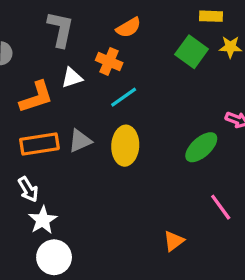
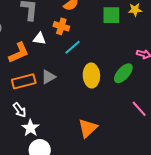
green square: (192, 52) -> (111, 15), turned -30
white triangle: (72, 78) -> (39, 39), turned 32
yellow ellipse: (125, 146) -> (91, 75), moved
orange triangle: (174, 241) -> (88, 128), moved, size x1.5

